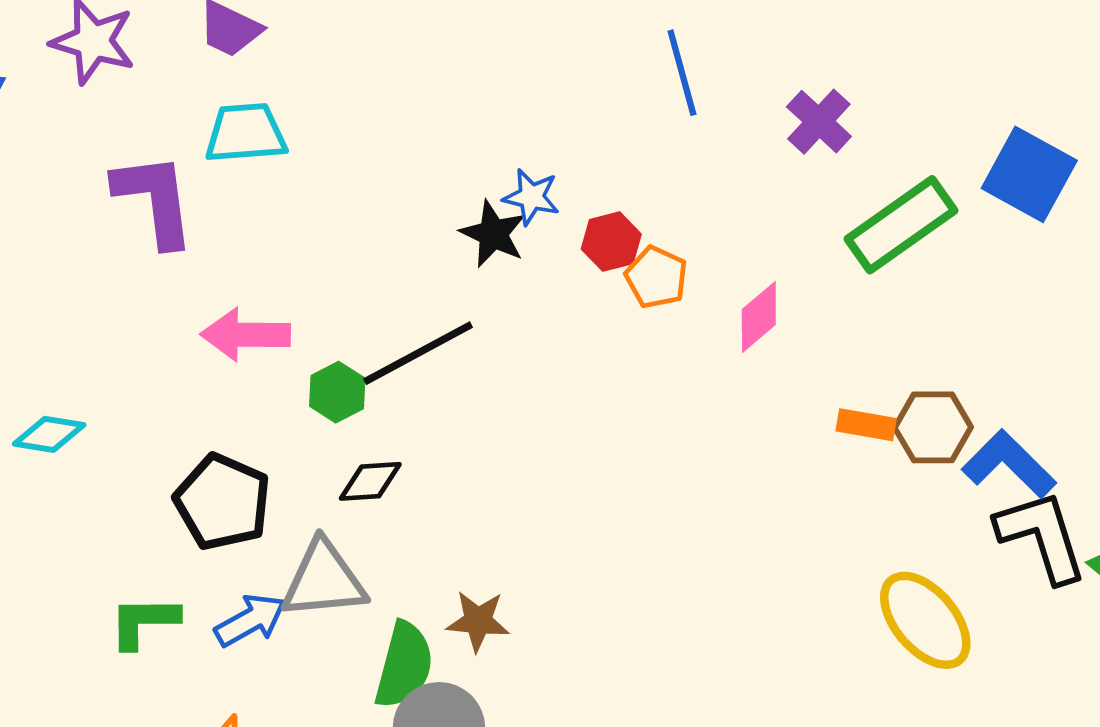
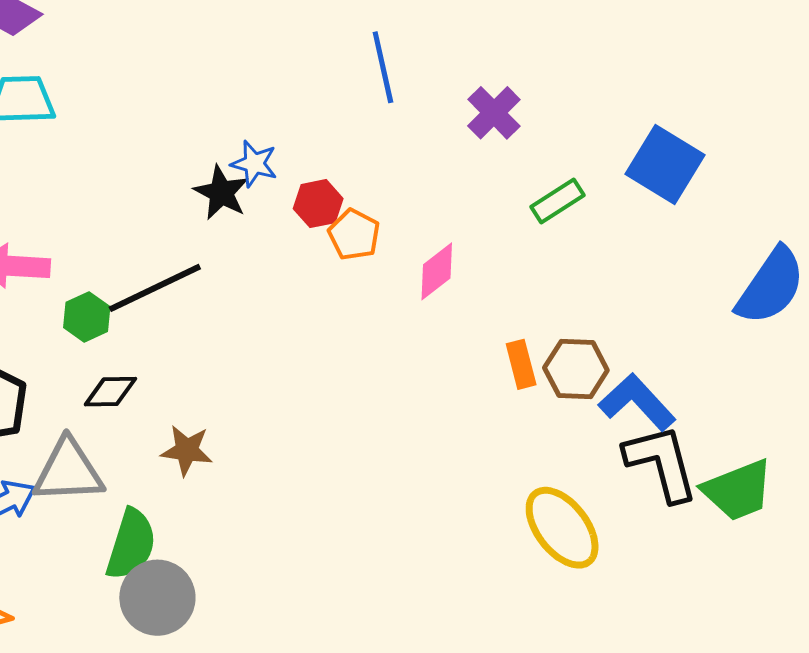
green rectangle: (901, 225) -> (557, 201), size x0.6
orange rectangle: (866, 425) -> (521, 364), turned 63
brown star: (478, 621) -> (187, 450), moved

